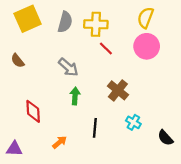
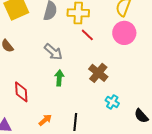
black line: (95, 128) -> (75, 122), moved

